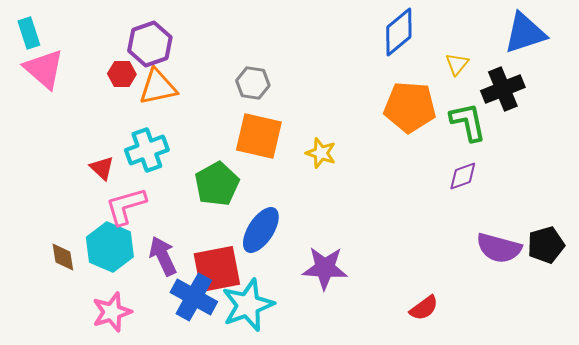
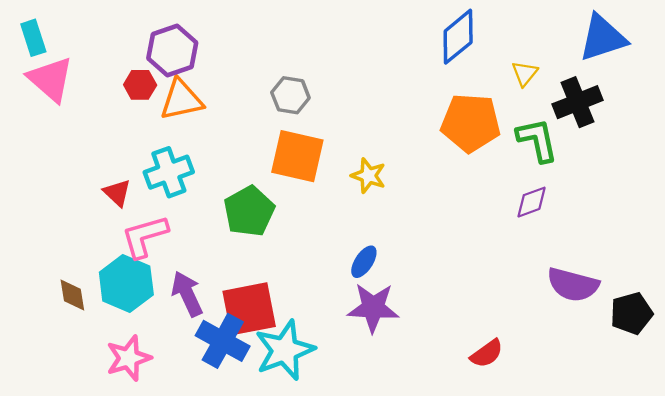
blue ellipse: (261, 230) -> (364, 262), moved, size x0.6
black pentagon: (546, 245) -> (631, 313), moved

